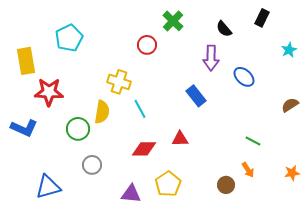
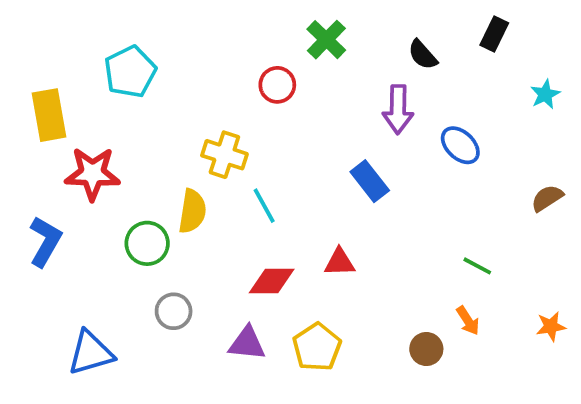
blue L-shape: (24, 128) -> (45, 241), turned -84
purple triangle: (131, 194) -> (247, 343), moved

